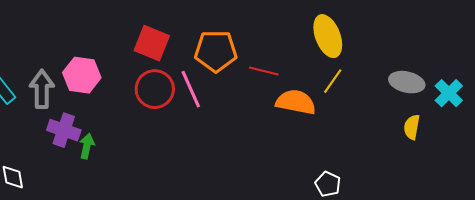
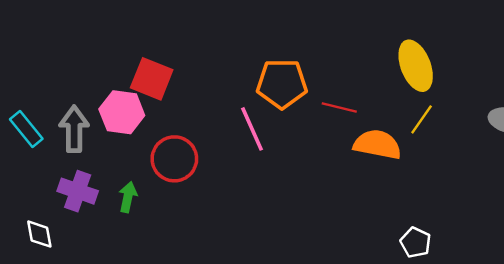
red square: (152, 43) -> (152, 79), moved
red circle: (155, 89) -> (174, 159), moved
purple cross: (64, 130) -> (78, 191), moved

